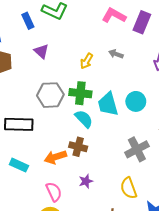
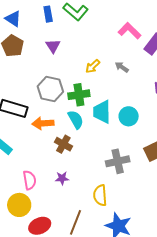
green cross: (80, 93) -> (79, 95), turned -30
orange arrow: (55, 157) -> (43, 123), moved

